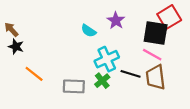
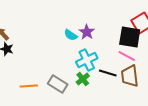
purple star: (116, 20) -> (87, 32), moved
orange line: (34, 74) -> (29, 86), moved, turned -42
gray rectangle: (74, 86) -> (58, 84), turned 30

